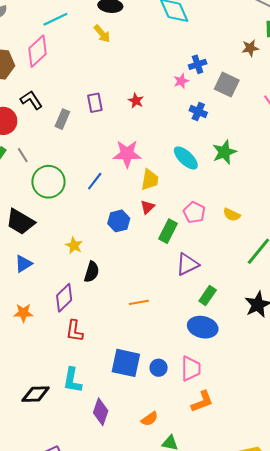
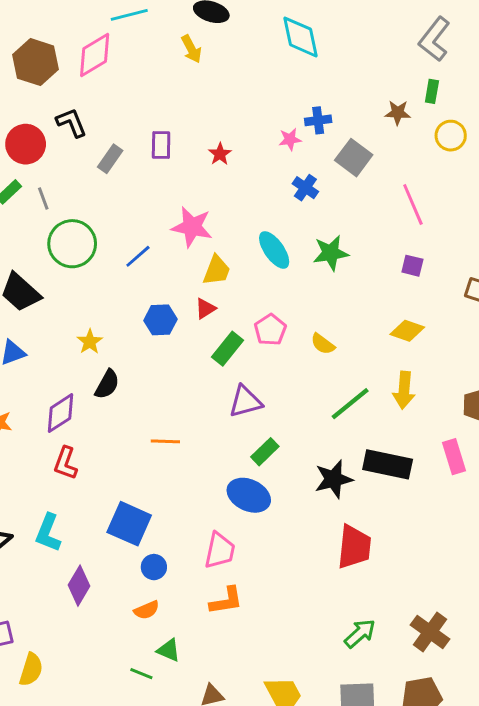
blue circle: (159, 368) -> (154, 567), moved

